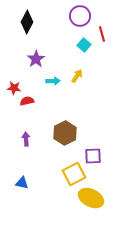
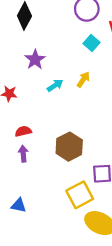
cyan arrow: (53, 81) -> (55, 85), turned -32
red semicircle: (27, 101) -> (23, 131), moved

